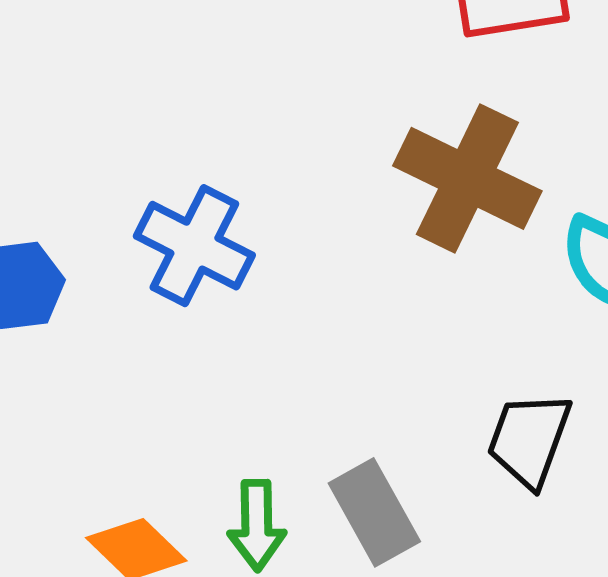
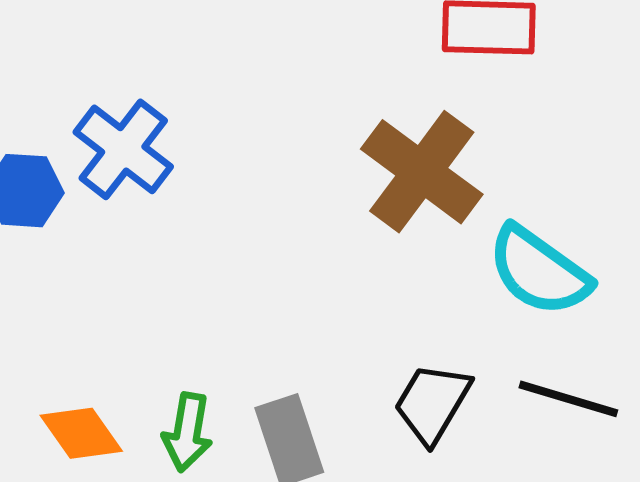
blue cross: (194, 246) -> (123, 149), moved

